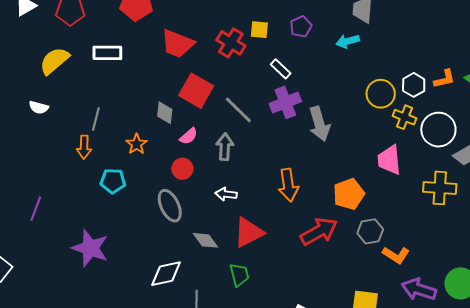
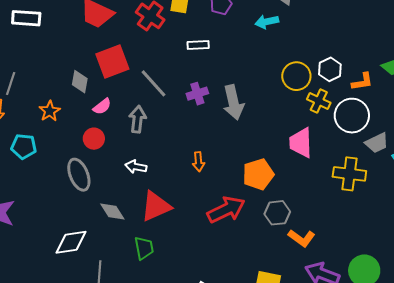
white rectangle: (281, 69) -> (198, 45), turned -50
orange L-shape: (444, 79) -> (362, 82), moved
red square: (196, 91) -> (112, 62), turned 36
purple cross: (285, 102) -> (197, 94), moved, size x0.7
orange arrow: (288, 185) -> (198, 162), size x0.6

